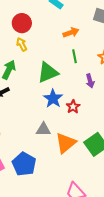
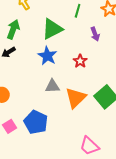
green line: (75, 56) -> (78, 11), turned 32
blue star: (53, 99) -> (47, 56), moved

